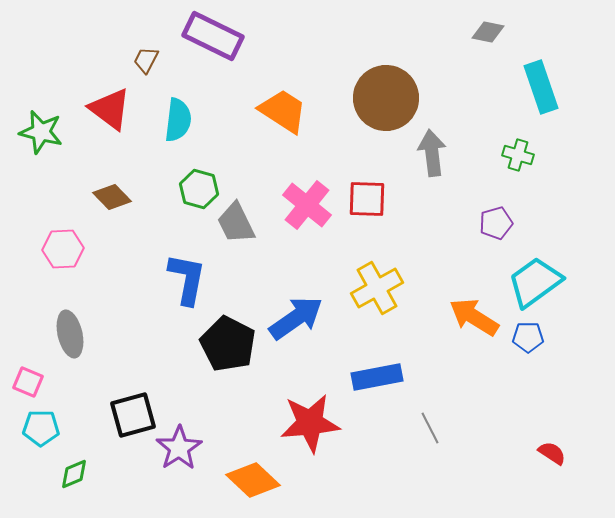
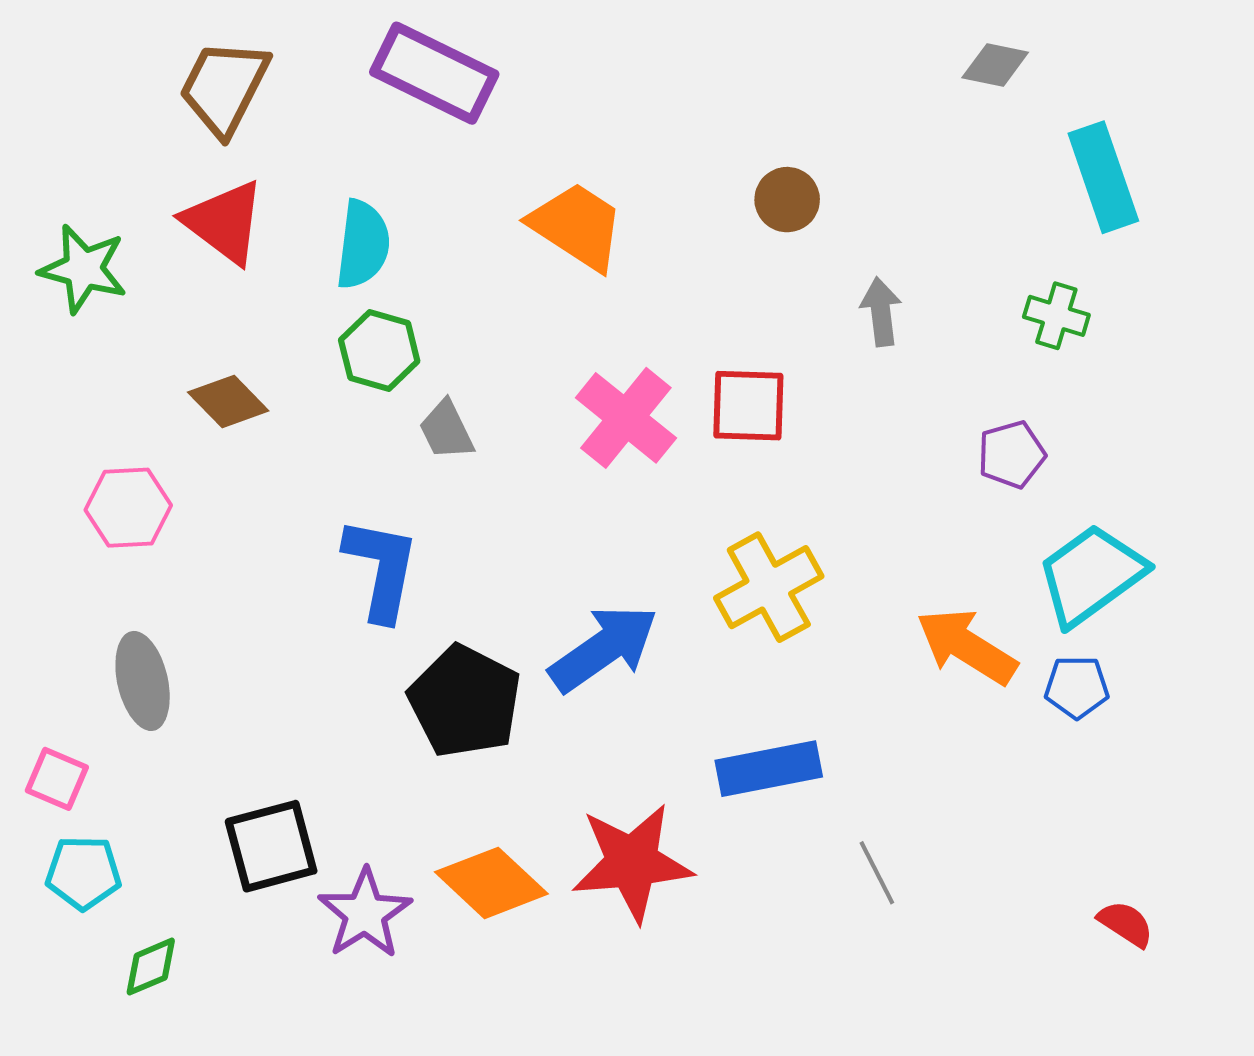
brown trapezoid: (146, 60) -> (224, 87), moved, size x1.8
brown circle: (386, 98) -> (787, 200), size x0.5
gray arrow: (432, 153) -> (881, 312), size x0.7
green hexagon: (199, 189) -> (379, 351), moved
gray trapezoid: (236, 223) -> (446, 430), moved, size x0.7
orange diamond: (253, 480) -> (491, 883), moved

